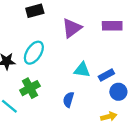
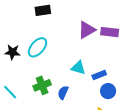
purple triangle: (72, 28) -> (87, 30), moved
green cross: (30, 88) -> (42, 85), moved

